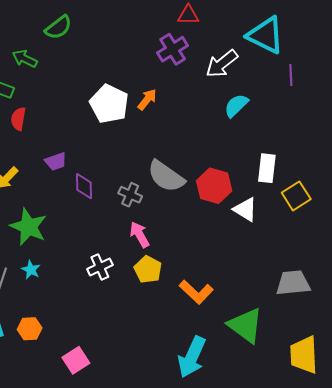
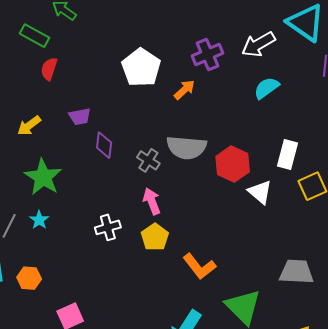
purple cross: (173, 49) -> (207, 55), moved
orange arrow: (147, 99) -> (184, 90), moved
gray semicircle: (166, 176) -> (186, 148), turned -39

